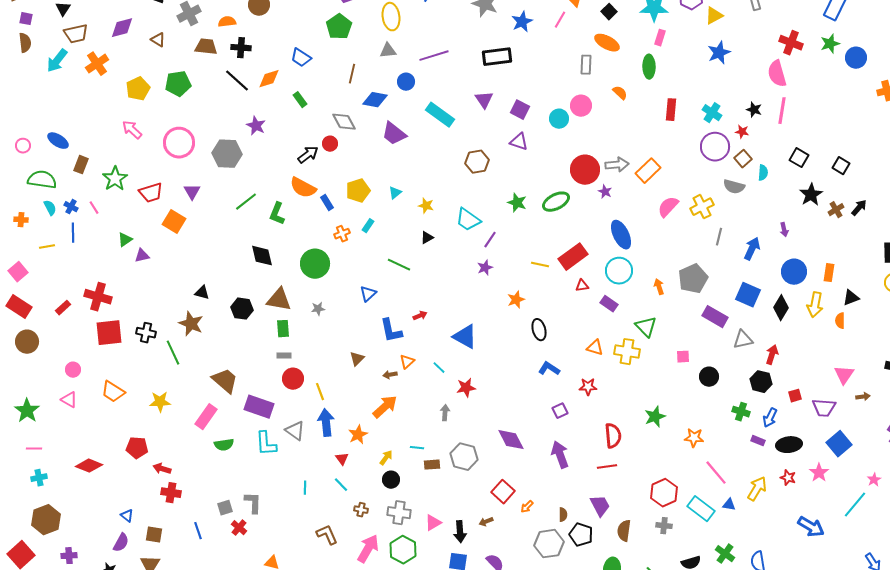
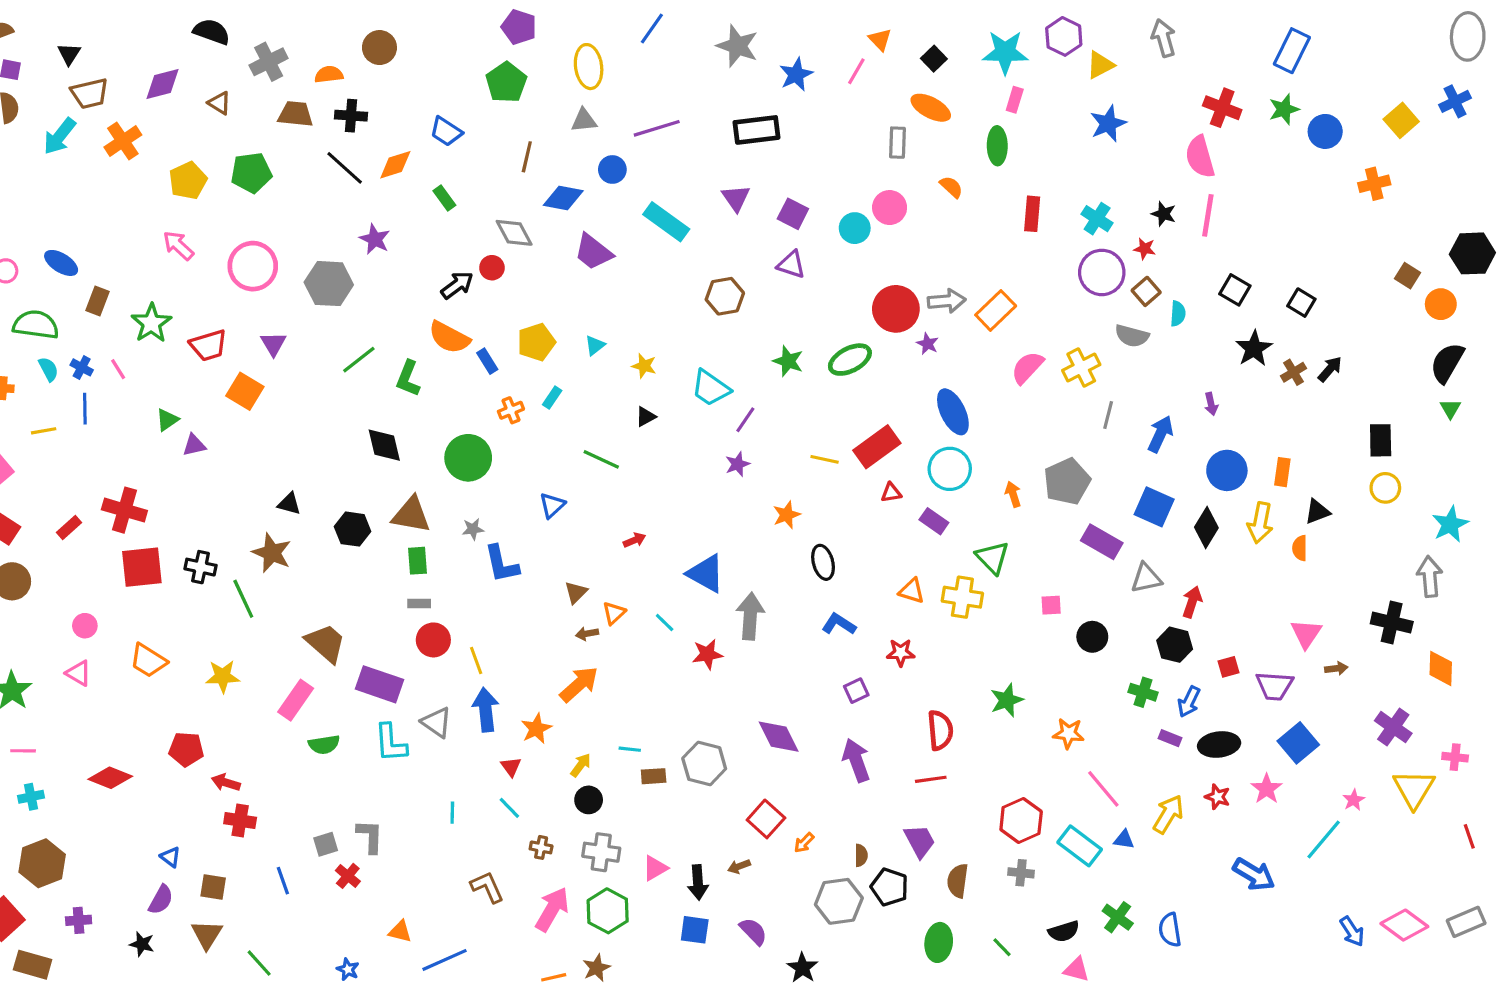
blue L-shape: (391, 331) -> (501, 564), moved
brown triangle: (357, 359) -> (576, 592), moved
gray arrow: (445, 413) -> (750, 616), moved, size x1.8

